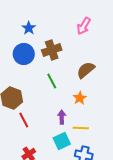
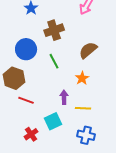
blue circle: (24, 54) -> (26, 49), moved
red line: (24, 120) -> (26, 100), turned -42
cyan square: (62, 141) -> (53, 121), moved

